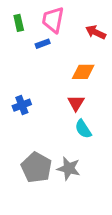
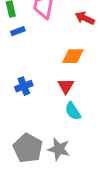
blue rectangle: (43, 44) -> (18, 31), moved
blue cross: (22, 105) -> (24, 86), moved

